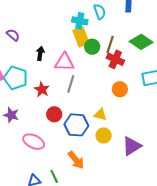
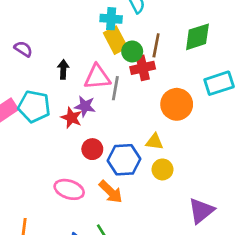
green diamond: (141, 42) -> (197, 37), turned -45
red cross: (115, 59) -> (143, 68), moved, turned -30
gray line: (71, 84) -> (115, 88), moved
orange circle: (120, 89) -> (177, 104), size x1.5
purple star: (11, 115) -> (85, 106), moved
purple triangle: (132, 146) -> (201, 211), moved
orange arrow: (76, 160) -> (111, 192), moved

